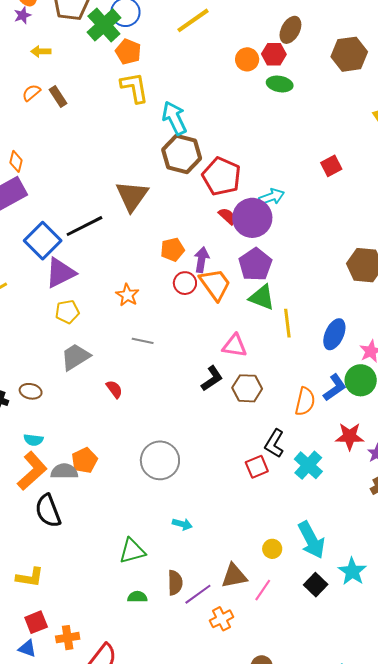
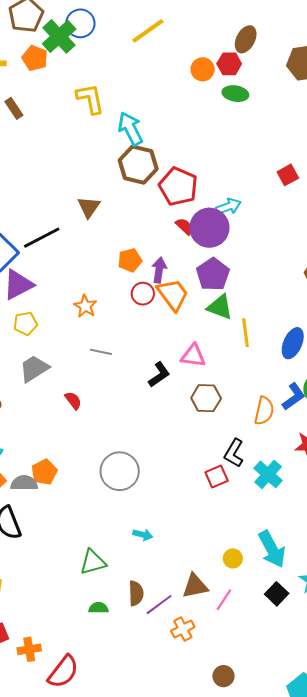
orange pentagon: (128, 52) -> (35, 58), moved
brown triangle: (132, 196) -> (89, 207), size x0.7
black L-shape: (212, 378) -> (159, 375), moved

